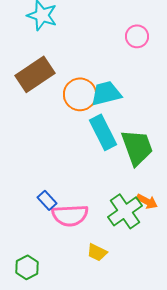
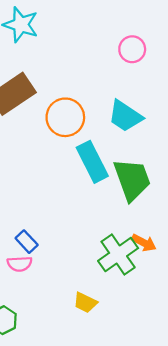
cyan trapezoid: (106, 93) -> (125, 116), moved, turned -132
pink semicircle: (70, 215) -> (20, 264), moved, size x0.6

